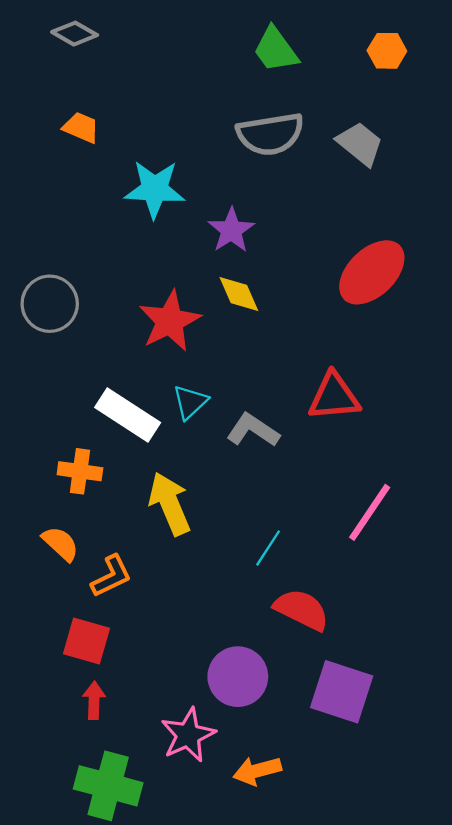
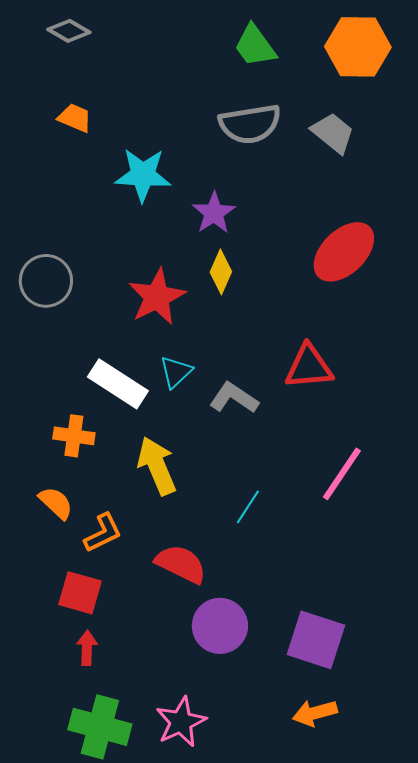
orange hexagon: (387, 51) -> (358, 47), size x1.8
yellow diamond: (239, 294) -> (221, 272), turned 48
red semicircle: (302, 610) -> (181, 564), moved
pink star: (188, 735) -> (181, 722), moved
orange arrow: (257, 771) -> (315, 713), moved

